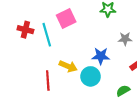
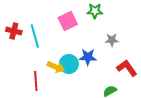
pink square: (66, 18) -> (68, 21), moved
cyan circle: (91, 76) -> (69, 64), moved

